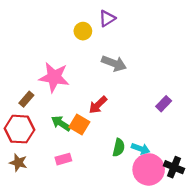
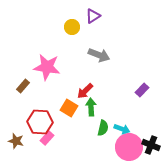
green arrow: (61, 123) -> (91, 107), moved, turned 54
red hexagon: (19, 129) -> (40, 122), moved
pink rectangle: (63, 159) -> (47, 138), moved, turned -32

